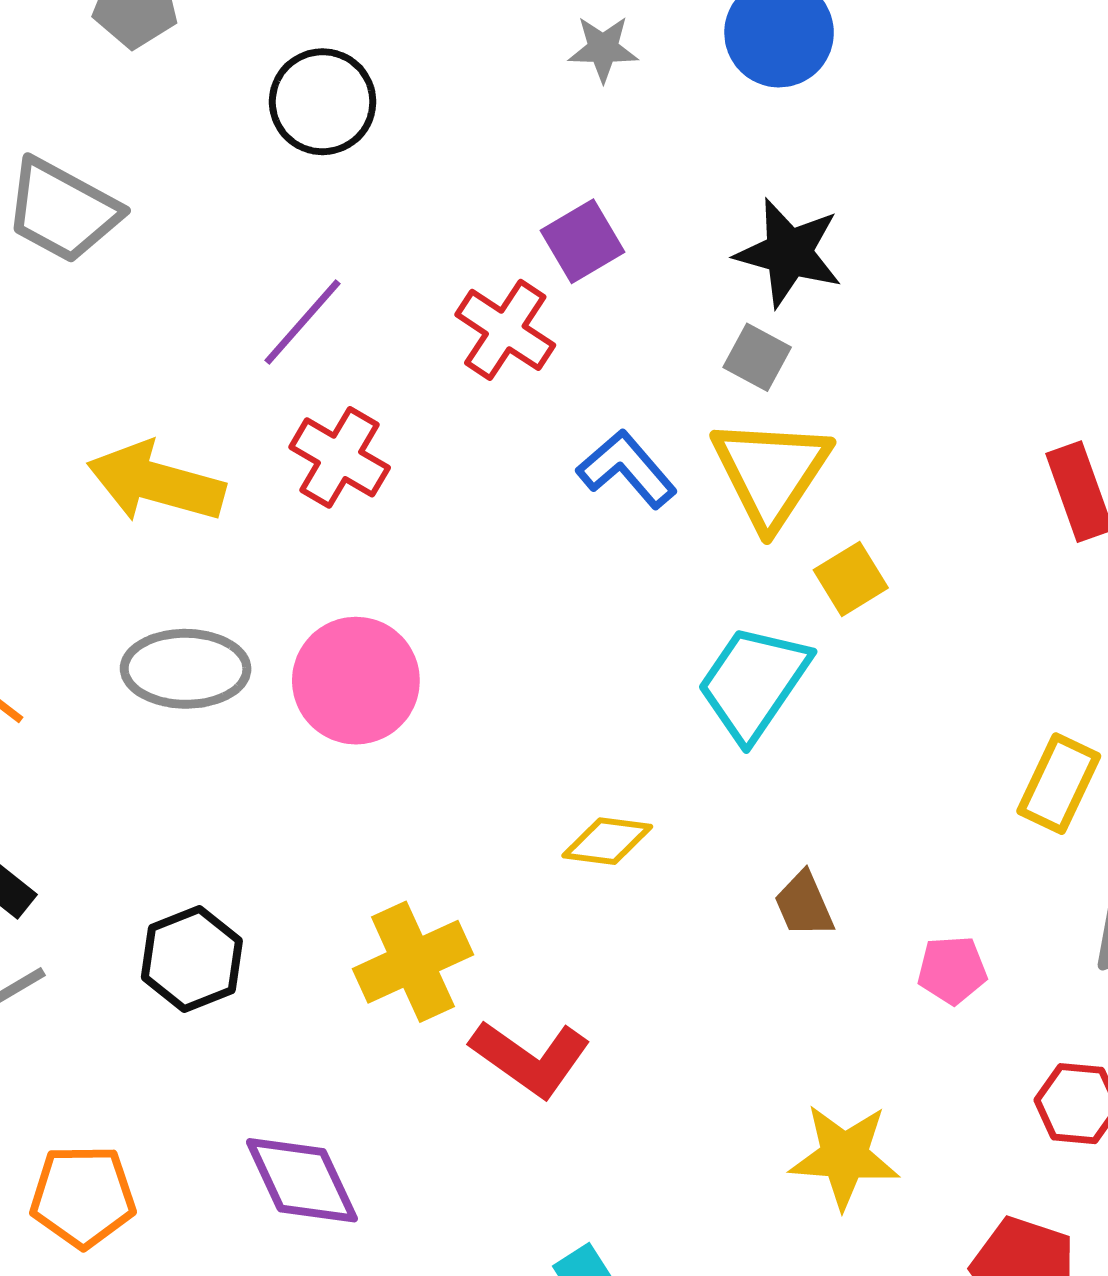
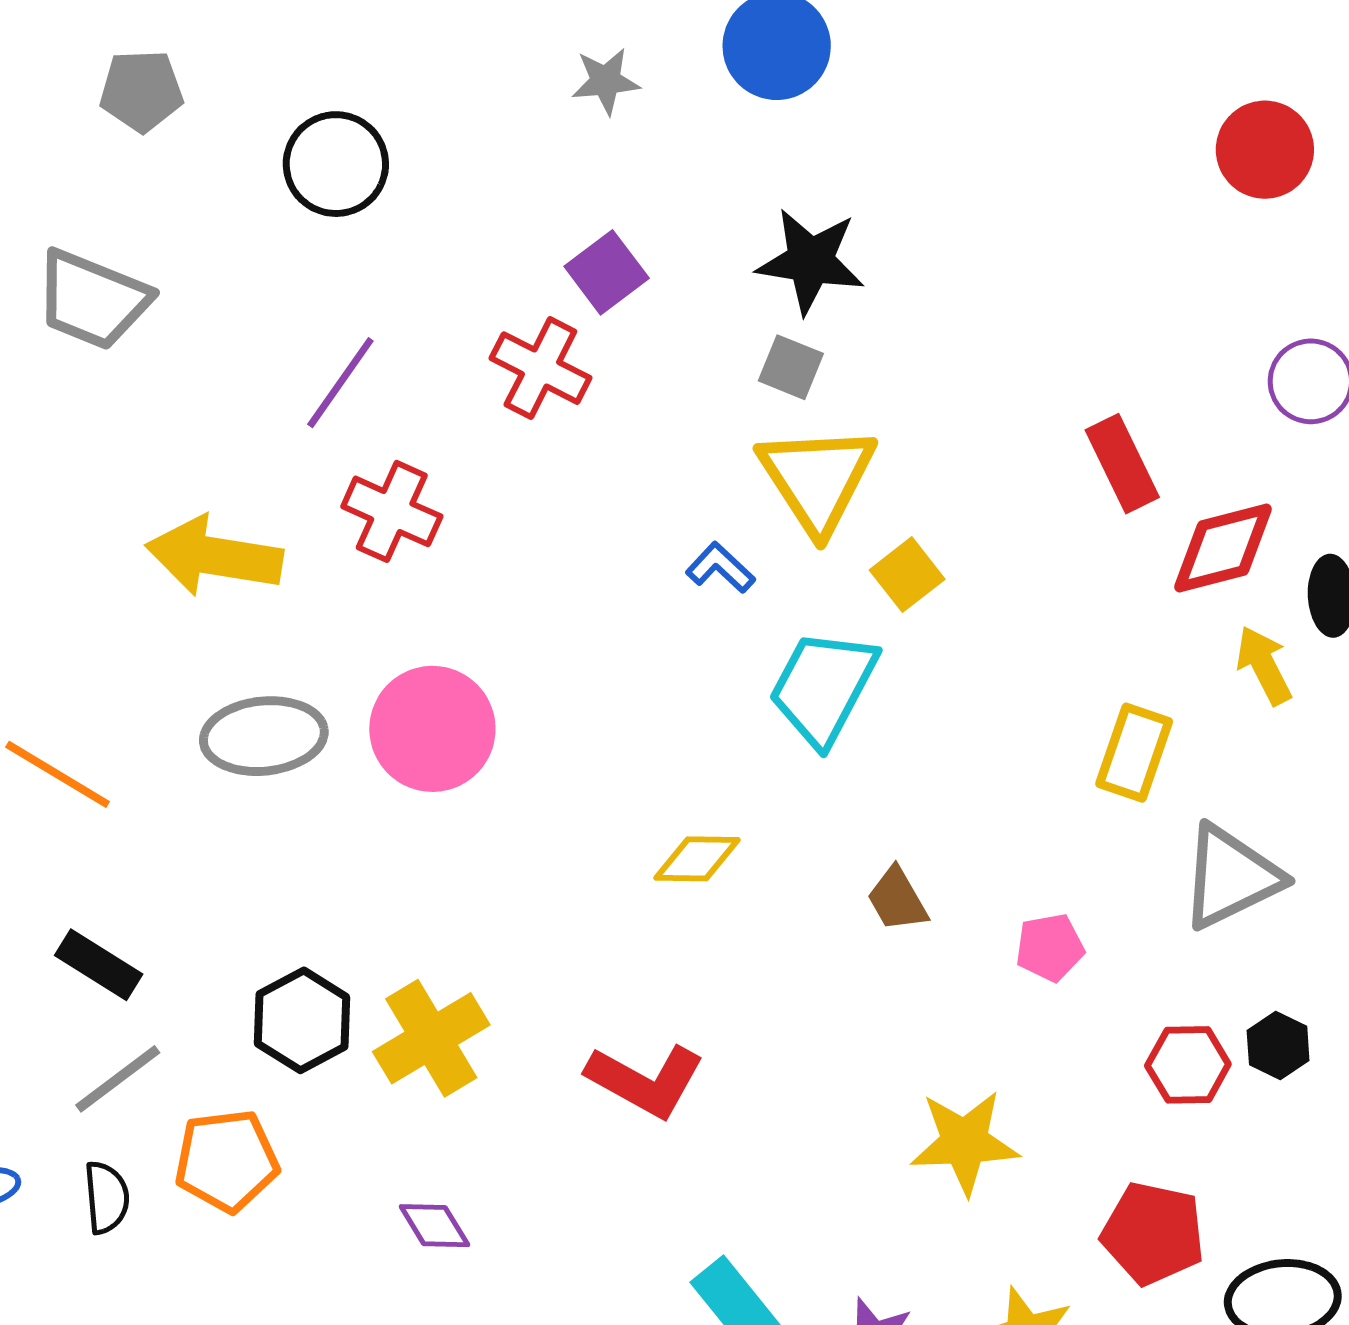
blue L-shape: (627, 469) -> (720, 568), moved, size x0.7
yellow cross: (413, 962) -> (431, 1038), moved
purple diamond: (302, 1180) -> (434, 1226), size x0.6
orange pentagon: (83, 1196) -> (227, 1161), moved

